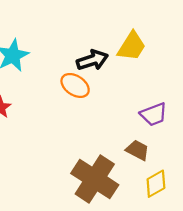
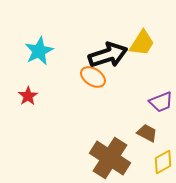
black arrow: (92, 60) -> (108, 55), size x1.4

